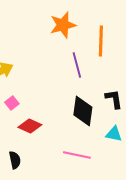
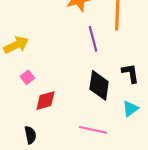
red diamond: (30, 126) -> (45, 101), turned -40
cyan triangle: (114, 134) -> (130, 109), turned -48

